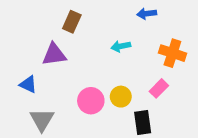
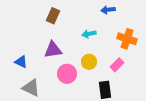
purple triangle: (54, 54) -> (53, 50), moved
yellow circle: (121, 97) -> (89, 62), moved
gray triangle: (42, 120) -> (31, 88), turned -36

